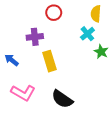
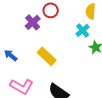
purple cross: (35, 37) -> (33, 22), moved, turned -35
yellow rectangle: (50, 61) -> (47, 56), turned -30

